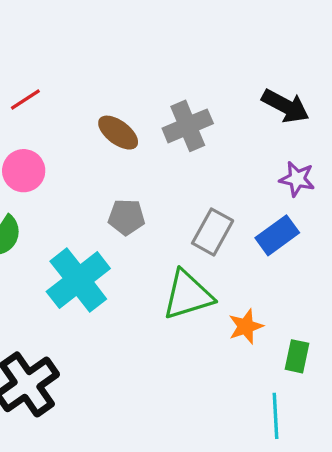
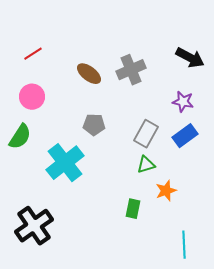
purple star: (297, 179) -> (183, 102), moved
green triangle: (188, 295) -> (146, 165), moved, size x0.6
green rectangle: (297, 356) -> (133, 209), moved

